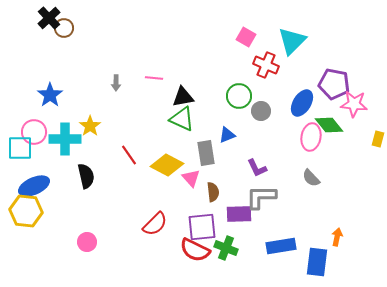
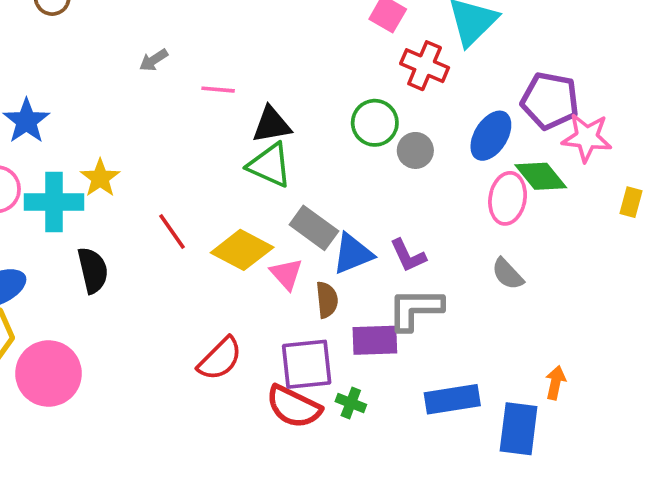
gray arrow: (116, 83) -> (154, 60), moved, turned 56
blue triangle: (227, 135) -> (353, 254), moved, size x1.4
gray rectangle: (206, 153) -> (314, 228), turned -45
pink circle: (87, 242) -> (49, 373), moved, size x1.8
green cross: (226, 248) -> (351, 403), size x0.7

